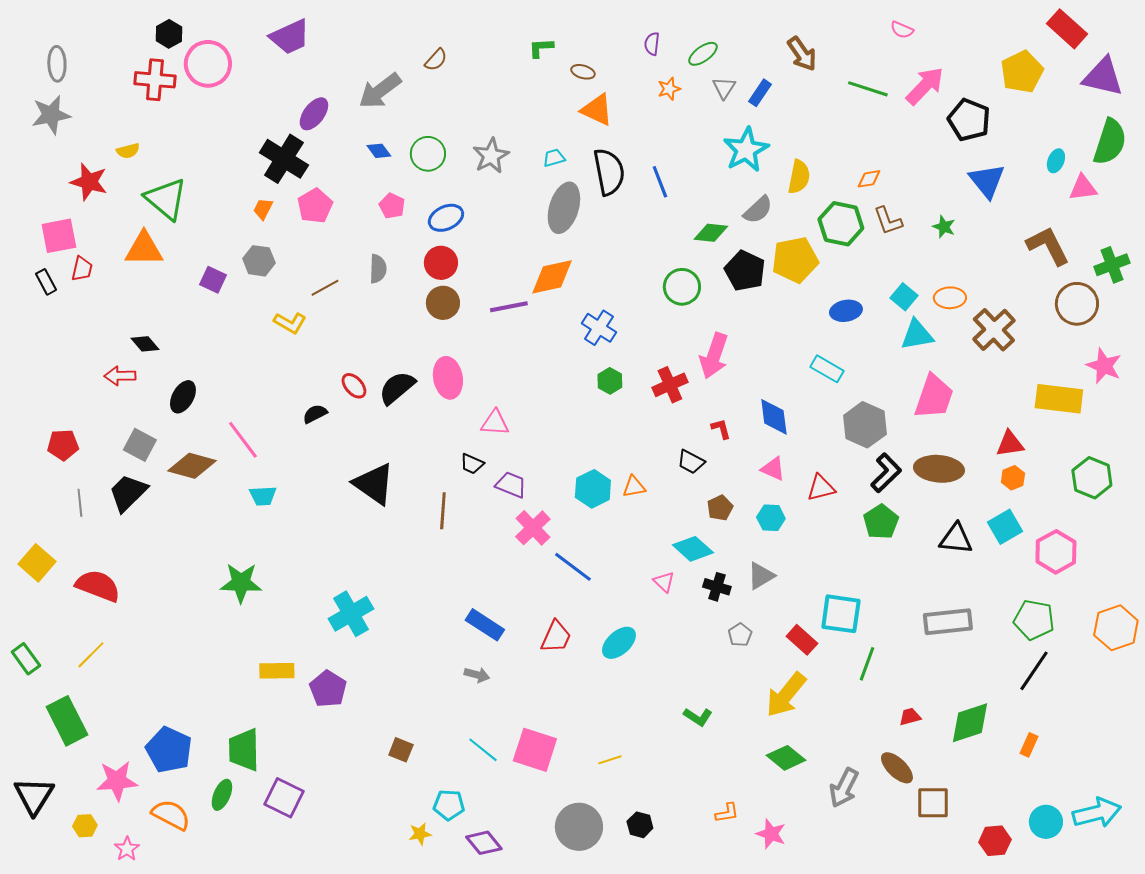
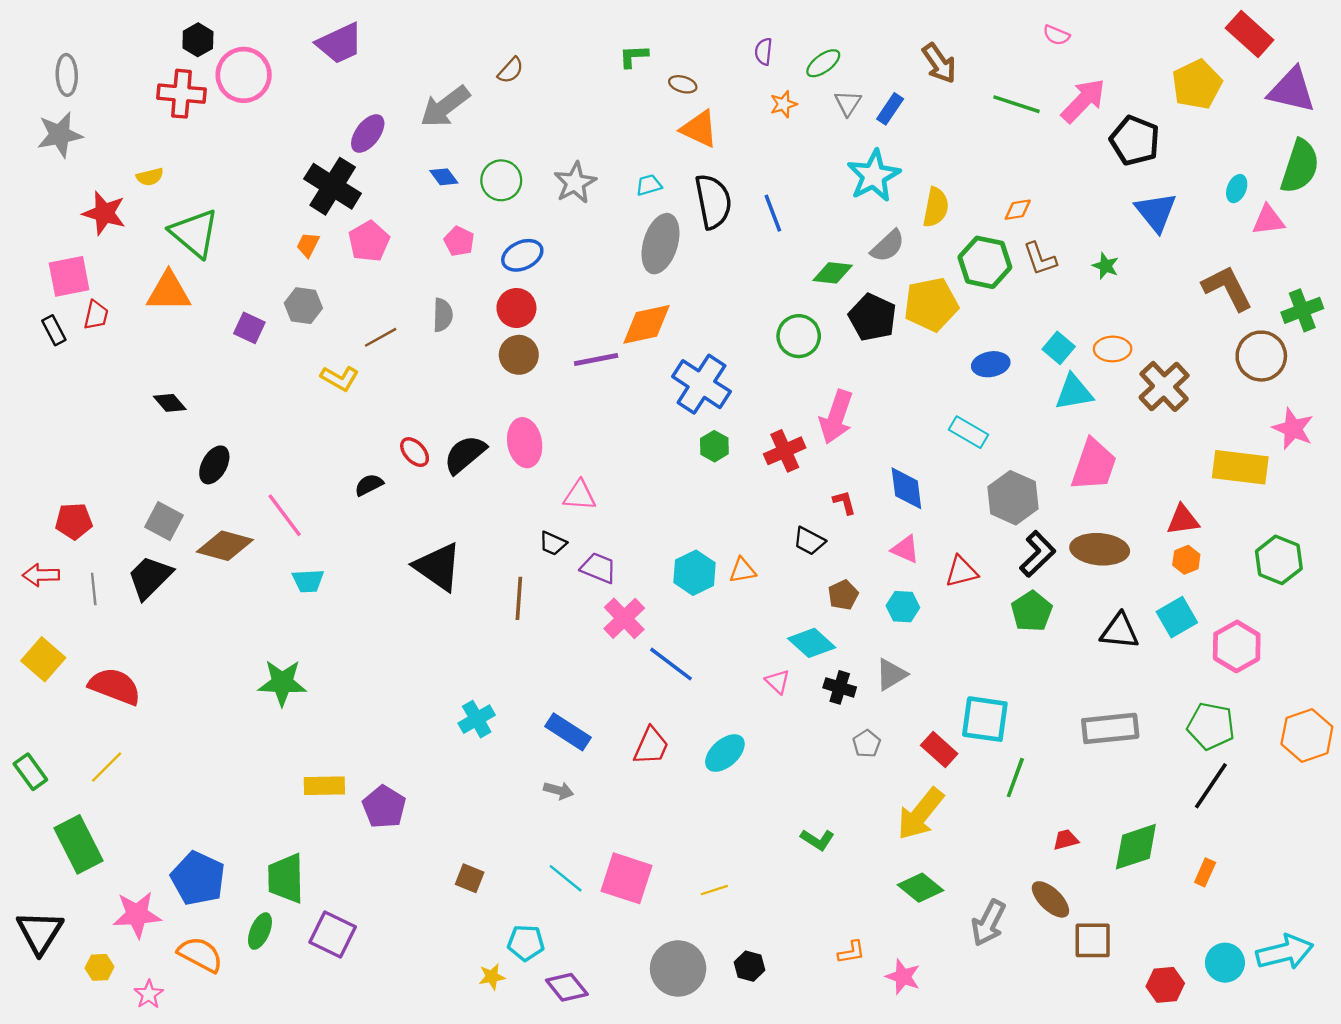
blue cross: (599, 328) -> (701, 384), size x1.4
red arrow: (120, 376) -> (41, 575), moved
cyan cross: (351, 614) -> (477, 719), moved, size x0.7

